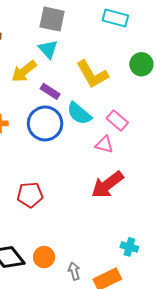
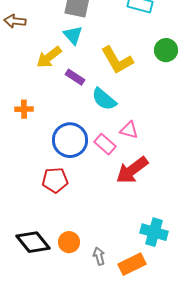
pink rectangle: (117, 120) -> (105, 144), moved
blue circle: (45, 123) -> (70, 140), moved
cyan cross: (129, 247) -> (154, 232), size x1.5

